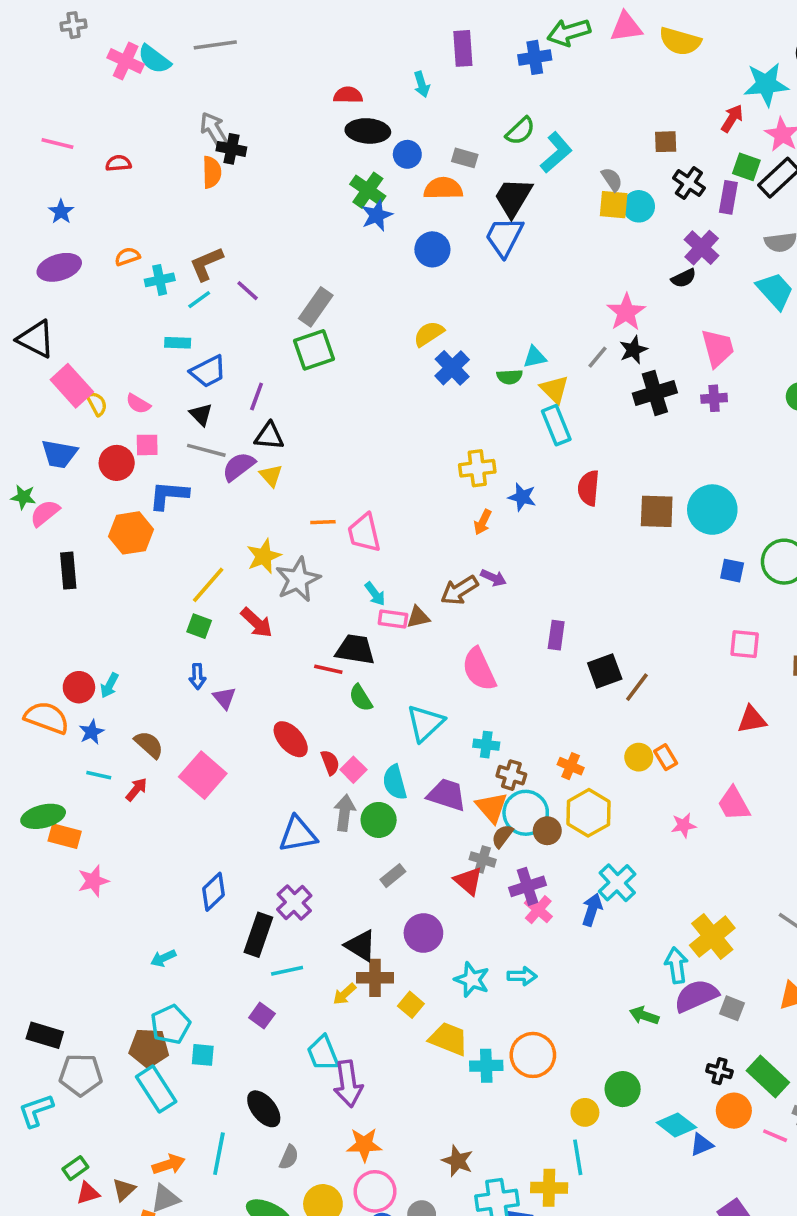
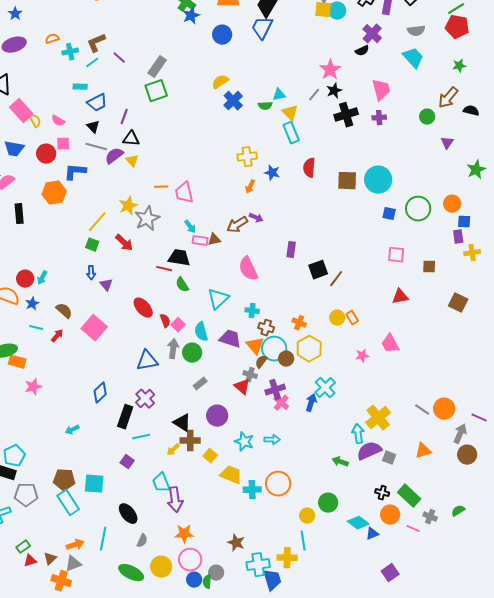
cyan pentagon: (170, 1024) -> (14, 456), moved
cyan square: (203, 1055) -> (94, 484), size x1.5

